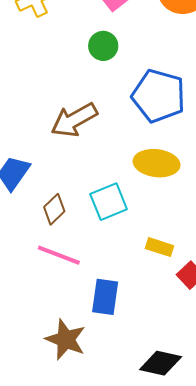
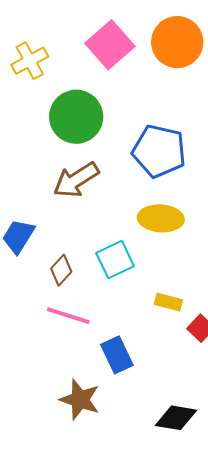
green circle: (103, 46) -> (76, 117), moved, size x1.8
blue rectangle: (105, 297) -> (117, 355), turned -30

